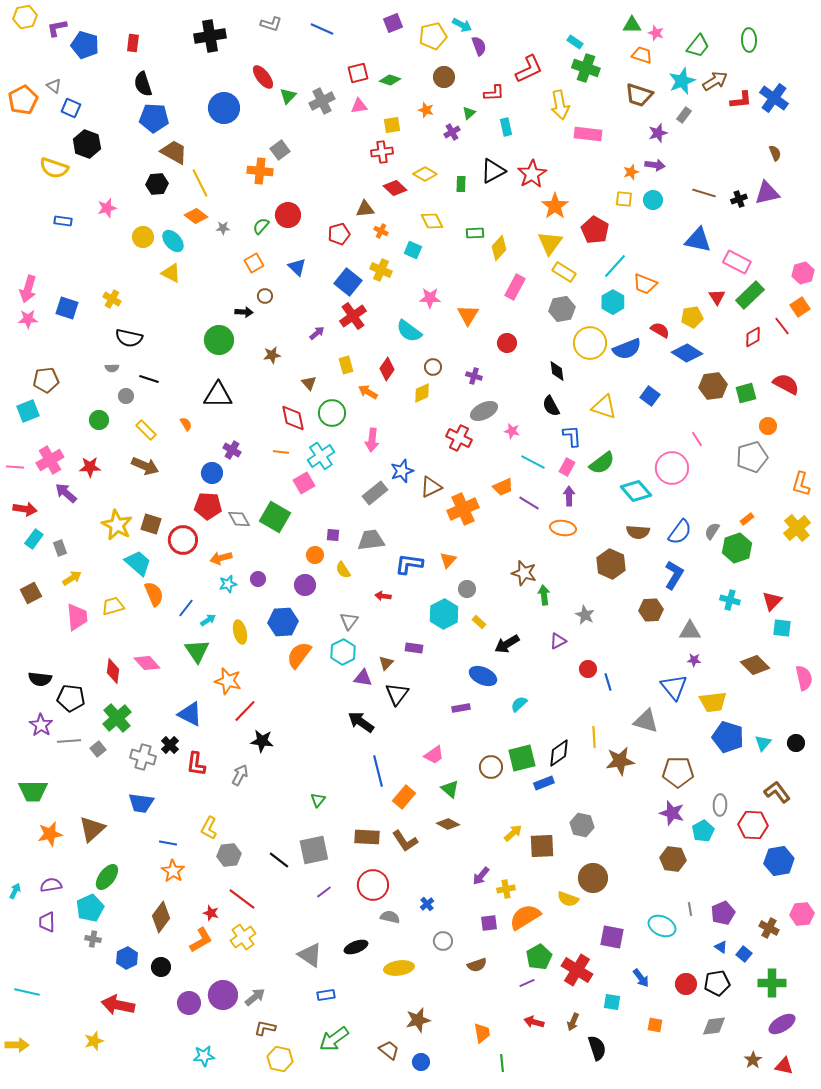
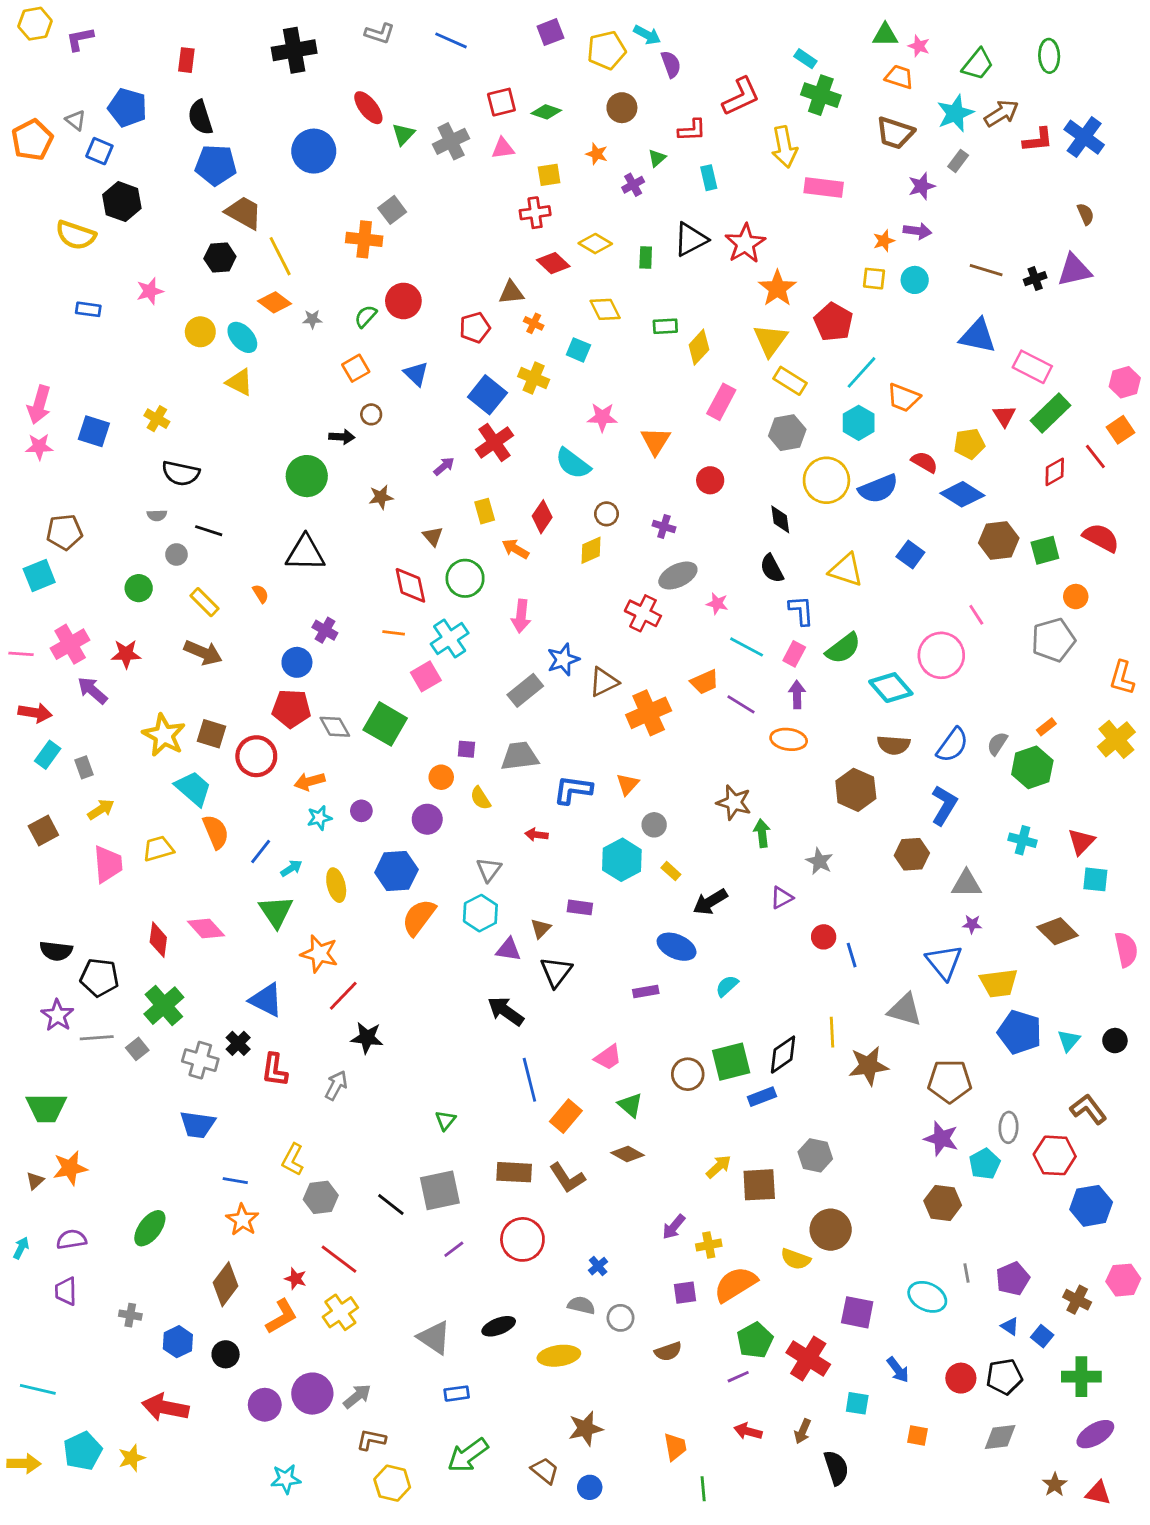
blue pentagon: (85, 45) -> (127, 108), moved
brown triangle: (92, 829) -> (35, 1181), moved, size x0.5
cyan pentagon: (90, 908) -> (83, 1451), moved
gray semicircle: (390, 917) -> (581, 1305), moved

